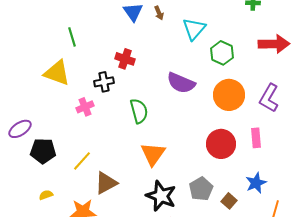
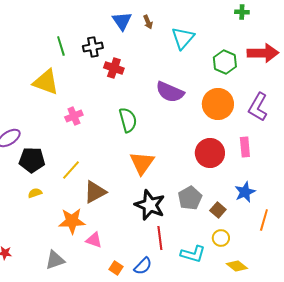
green hexagon: (222, 53) -> (225, 62), moved
black cross: (104, 82) -> (93, 47), moved
yellow semicircle: (46, 195) -> (35, 193), moved

